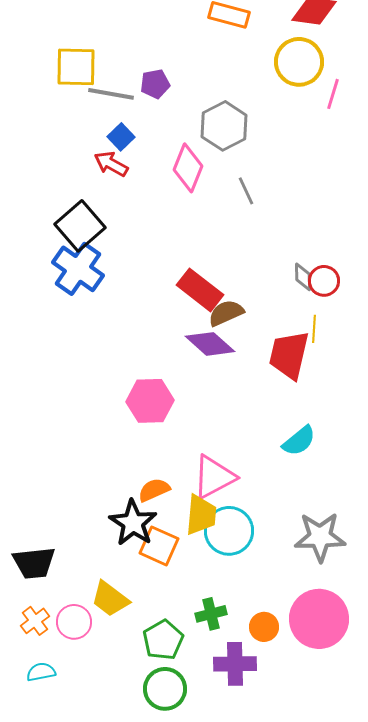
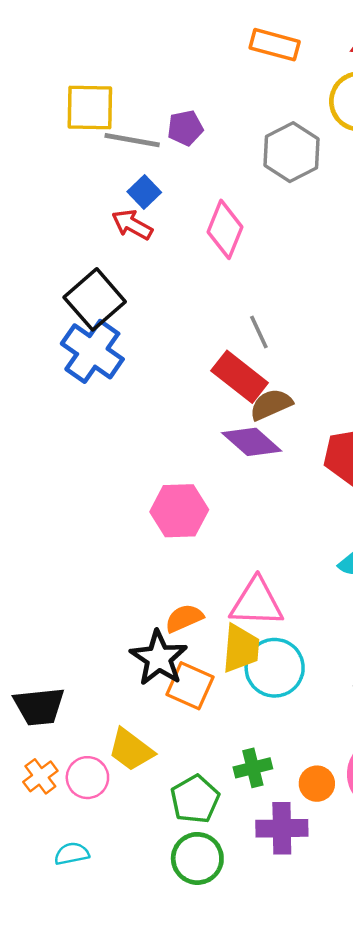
gray hexagon: (224, 126) -> (292, 152), moved
gray line: (246, 191) -> (259, 332), moved
pink triangle: (214, 477) -> (257, 602), turned 30
cyan semicircle: (41, 672) -> (72, 854), moved

